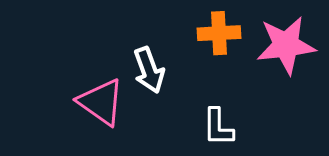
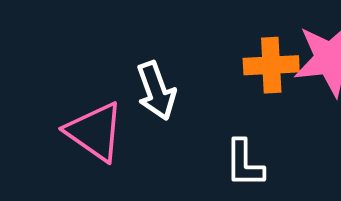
orange cross: (219, 33) -> (271, 65), moved

